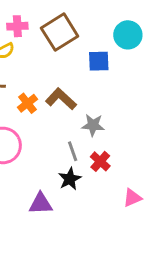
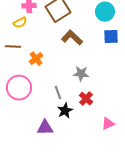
blue square: (99, 61) -> (111, 37), moved
brown L-shape: (61, 99) -> (72, 38), moved
gray line: (73, 151) -> (58, 93), moved

